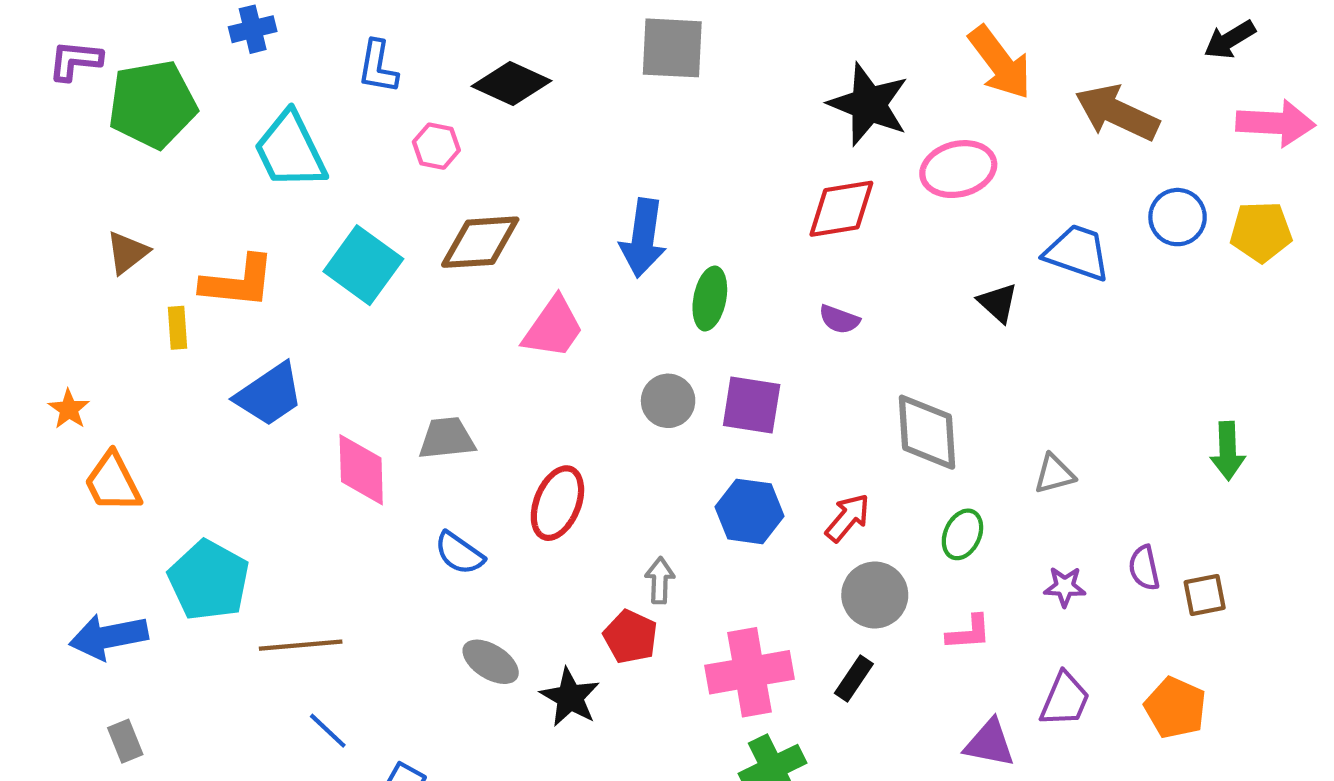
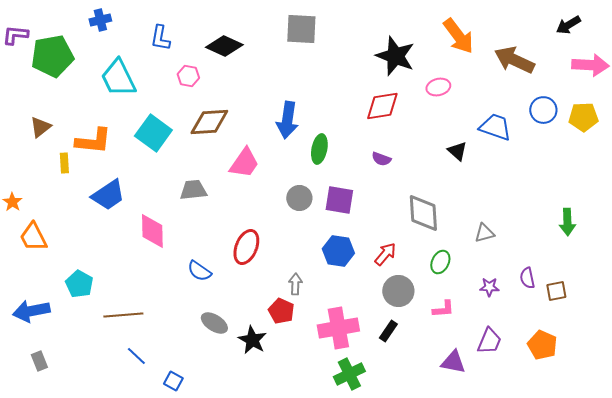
pink ellipse: (958, 169) -> (438, 87), size x0.7
gray trapezoid: (447, 438) -> (193, 190), moved
cyan pentagon: (209, 580) -> (79, 284), size x0.7

